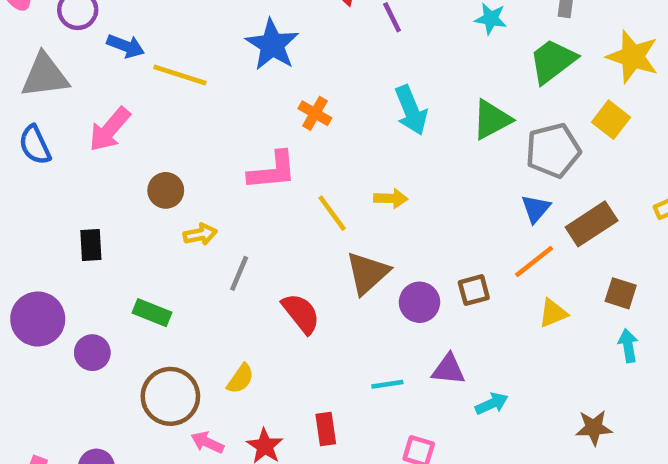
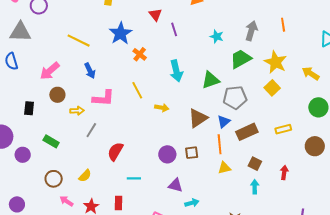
blue arrow: (126, 46) -> (90, 71), moved, turned 35
orange cross: (315, 113) -> (140, 54), moved
yellow square: (611, 120) -> (272, 88), moved
pink arrow: (110, 129) -> (50, 71), moved
pink L-shape: (272, 171) -> (103, 98), moved
brown circle: (166, 190) -> (57, 95), moved
yellow line: (332, 213) -> (137, 90), moved
orange line: (534, 261) -> (220, 144), turned -66
brown triangle: (367, 273) -> (198, 118), moved
red semicircle: (301, 313) -> (115, 151), turned -120
cyan line: (387, 384) -> (134, 178), moved
brown circle: (170, 396) -> (54, 179), size x0.7

